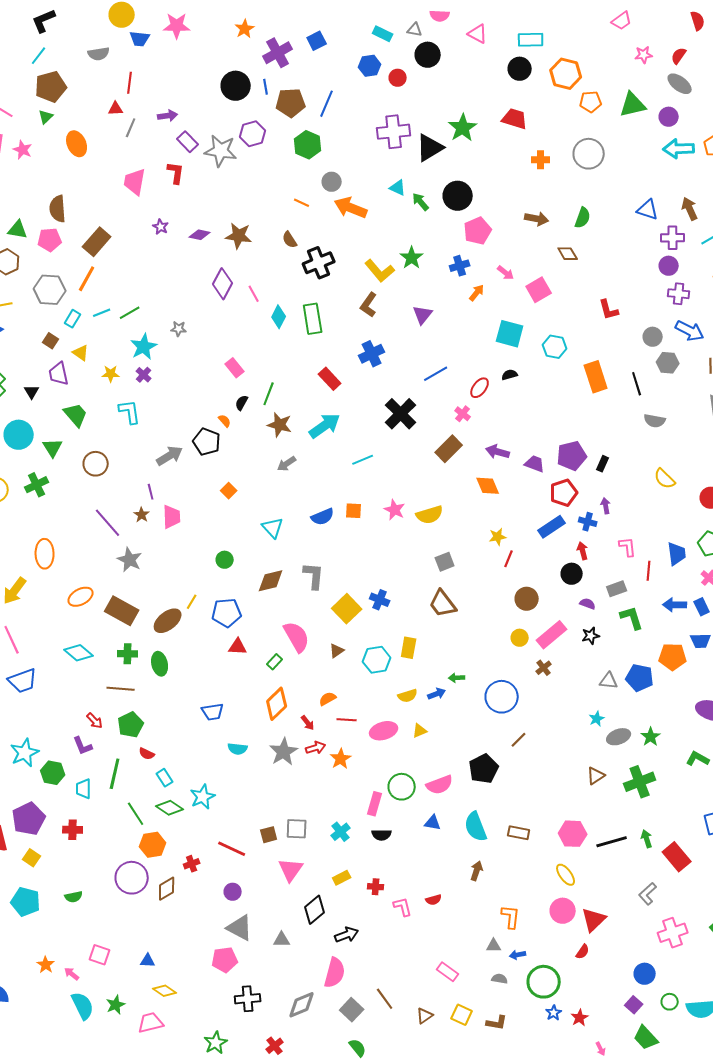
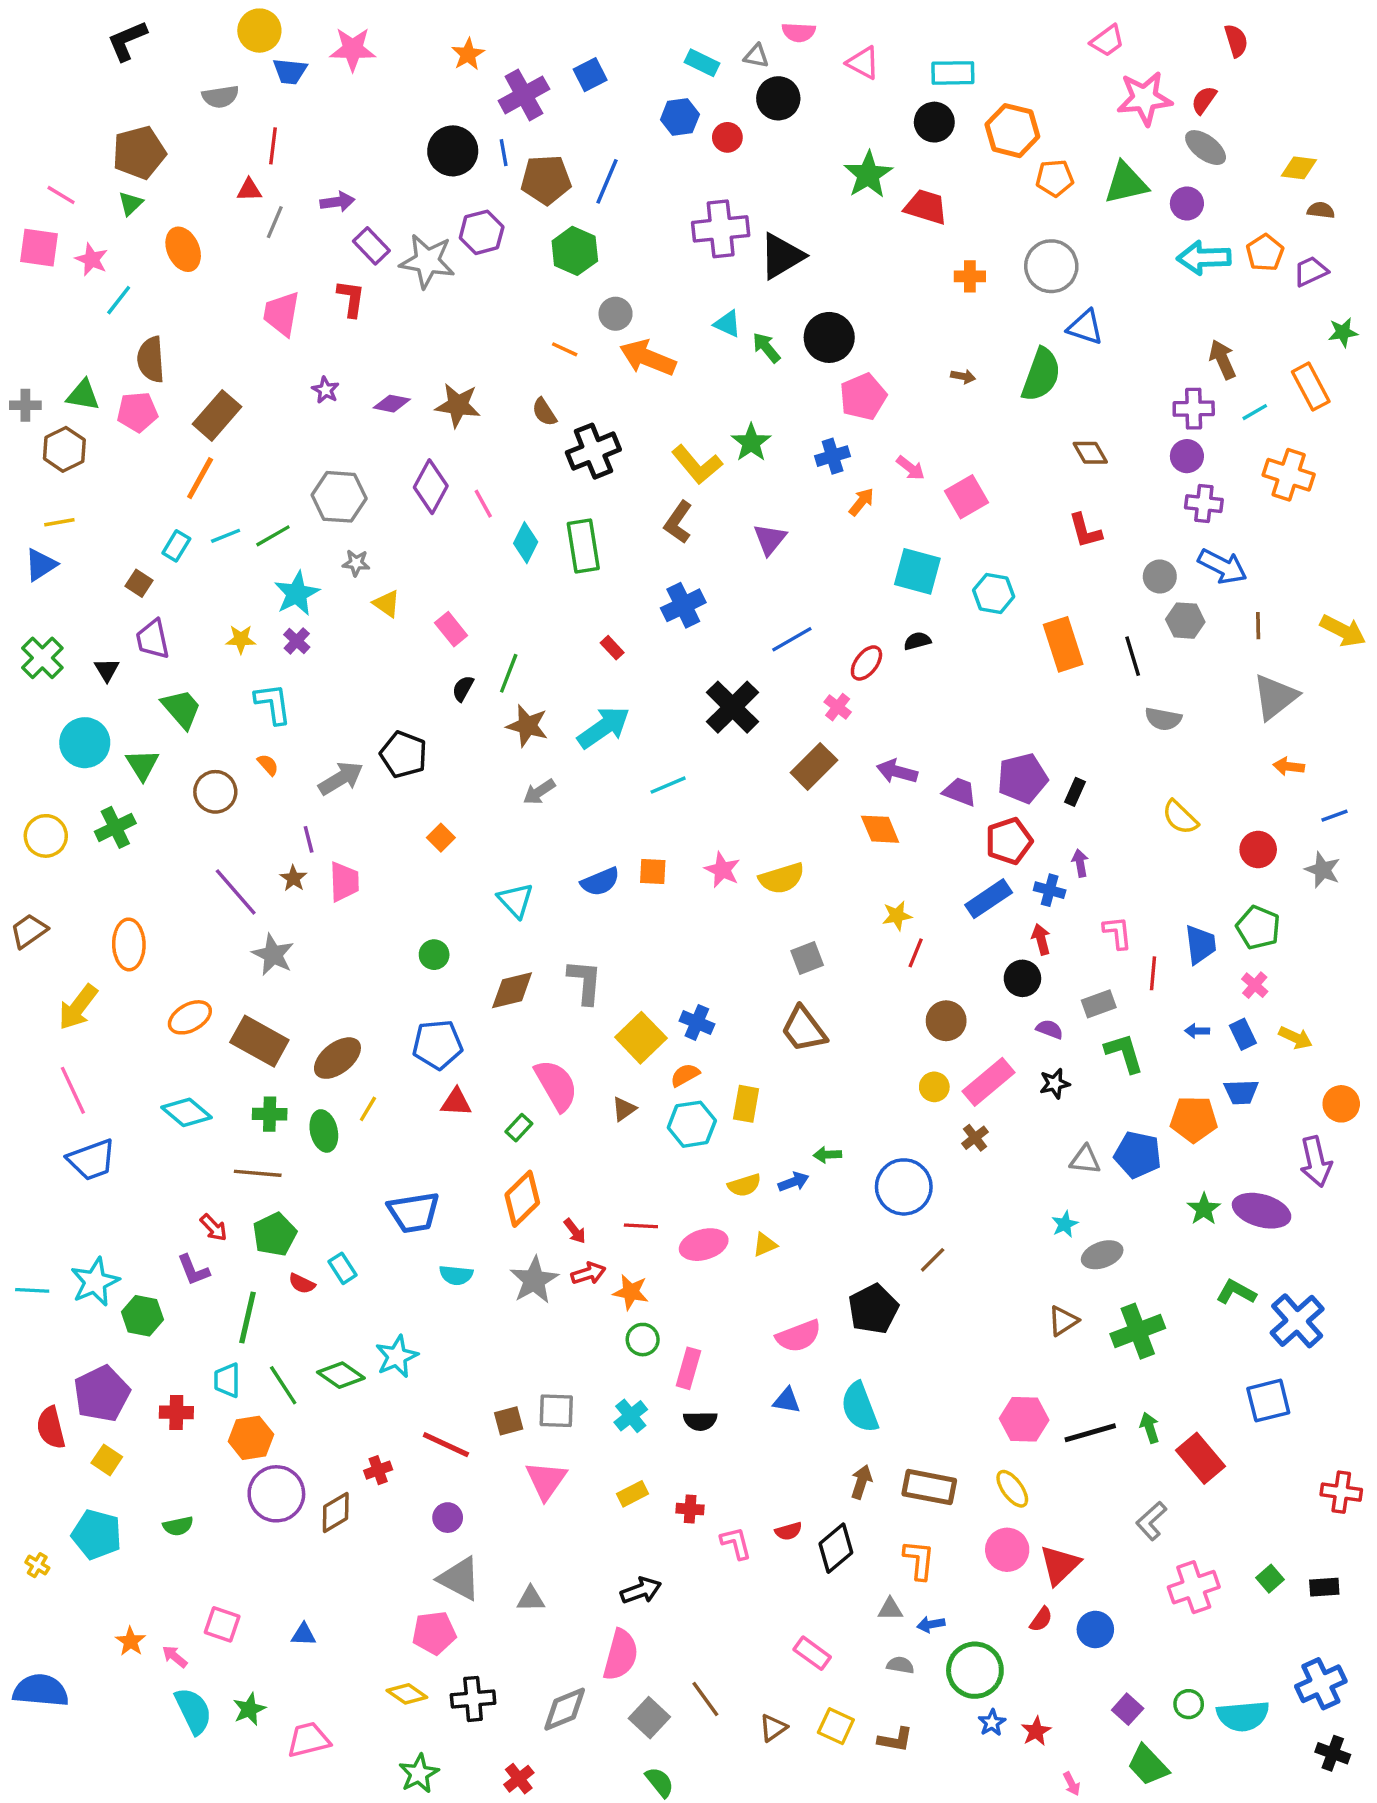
pink star: (644, 55) -> (1145, 98), size x1.8
cyan line: (39, 56) -> (119, 300), moved
green star: (463, 128) -> (868, 175), moved
blue triangle: (648, 210) -> (1085, 327), moved
green semicircle: (583, 218) -> (1041, 375), size x1.5
brown arrow: (537, 219) -> (963, 376), size x0.6
brown diamond: (568, 254) -> (1090, 453), moved
gray hexagon: (50, 290) -> (339, 497), moved
yellow triangle: (81, 353) -> (387, 604), moved
red rectangle: (330, 379) -> (612, 648), size x0.6
orange semicircle: (225, 421) -> (268, 765), moved
yellow line: (192, 602) -> (368, 1109), moved
blue arrow: (675, 605) -> (1197, 1031), size x0.6
orange semicircle: (328, 699) -> (685, 1075), moved
blue trapezoid: (213, 712) -> (414, 1212), size x1.4
green star: (651, 737) -> (1204, 1209), moved
orange star: (341, 759) -> (631, 1292), turned -30
cyan rectangle: (165, 778) -> (343, 1268), moved
green circle: (402, 787) -> (643, 1340), moved, size x0.7
cyan trapezoid: (84, 789) -> (227, 1380), moved
brown rectangle: (519, 833) -> (929, 1487), moved, size x1.4
orange hexagon: (153, 845) -> (251, 1438), moved
black diamond: (315, 910) -> (836, 1548), moved
blue circle: (645, 974) -> (1095, 1629), moved
yellow diamond: (165, 991) -> (407, 1694), moved

